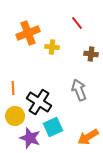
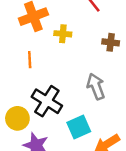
orange line: (13, 88) -> (30, 60), moved
cyan square: (53, 127) -> (79, 127), moved

